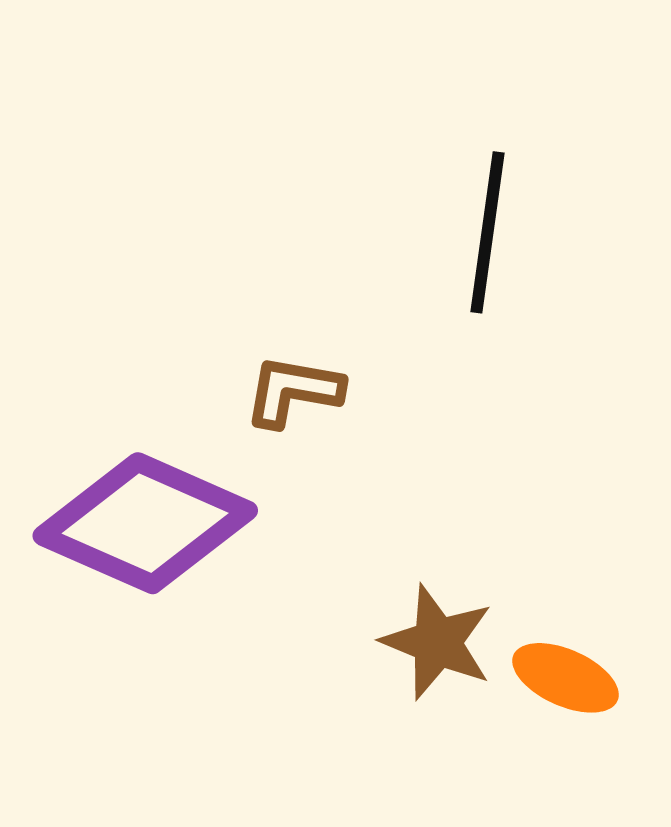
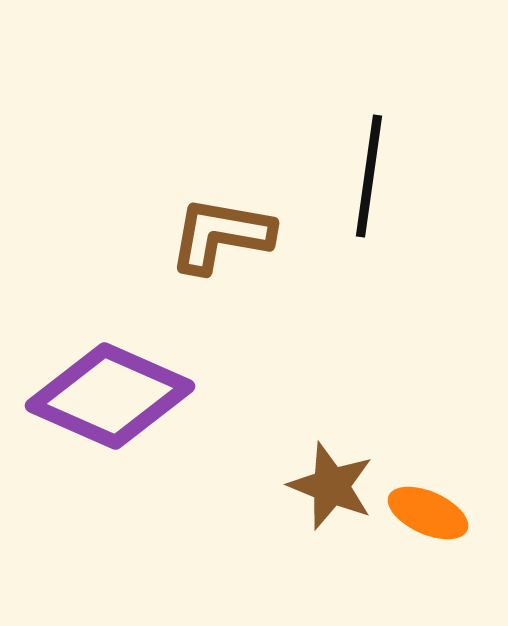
brown L-shape: (293, 391) -> (221, 235), moved, size x1.4

